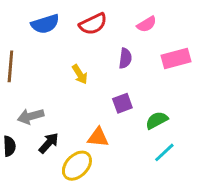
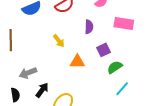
pink rectangle: (176, 58) -> (124, 23), turned 30
purple square: (122, 103) -> (104, 50), moved
orange triangle: (98, 137) -> (77, 62), moved

